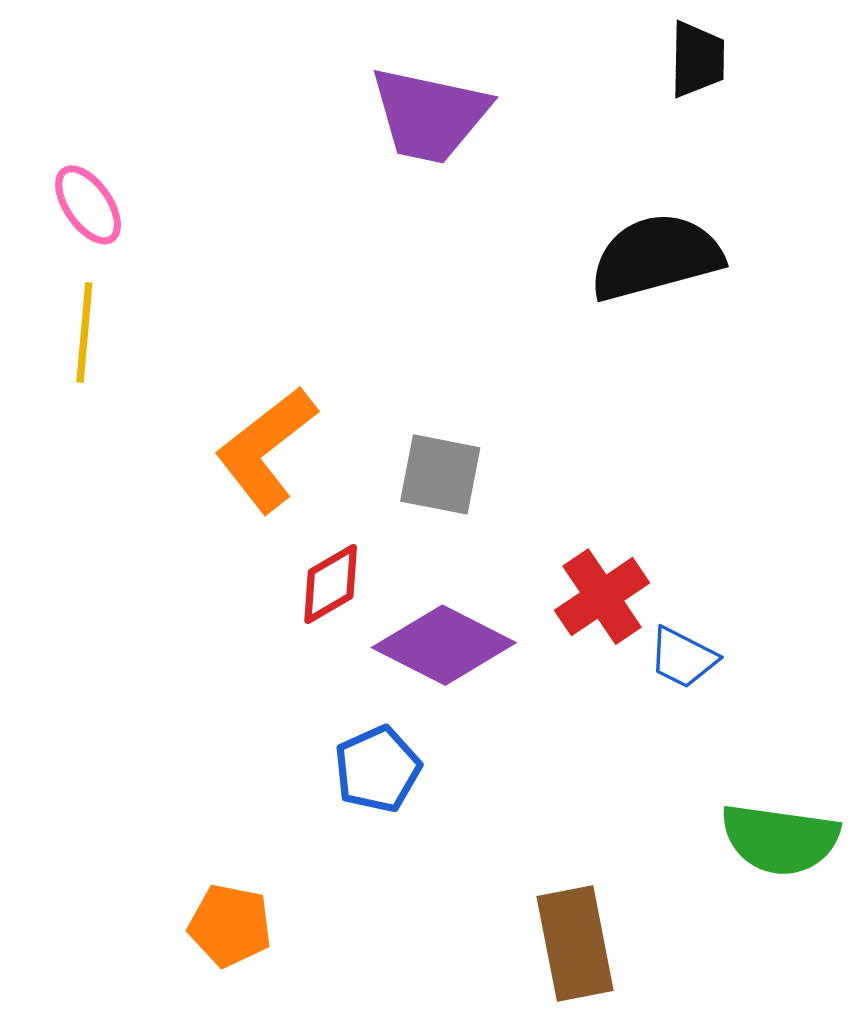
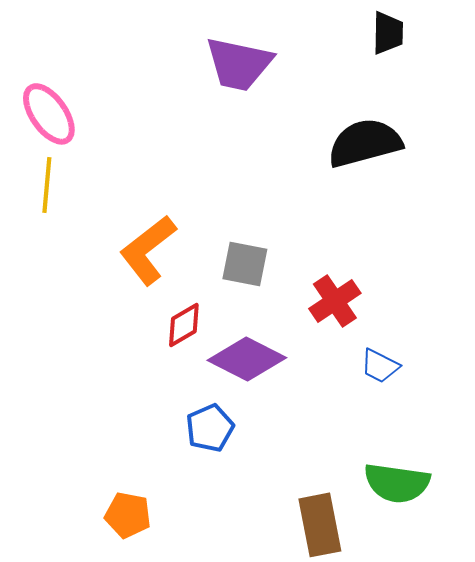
pink ellipse: (88, 205) -> (49, 114), size x1.4
red cross: (602, 597) -> (335, 301), moved
green semicircle: (780, 839) -> (397, 483), moved

